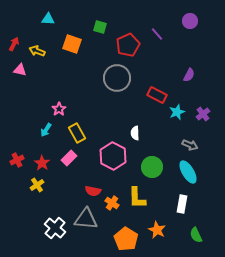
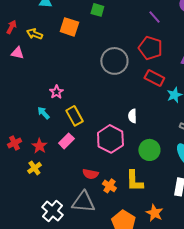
red pentagon: (128, 45) -> (150, 48), moved, turned -30
cyan arrow: (46, 130) -> (43, 113), turned 104

